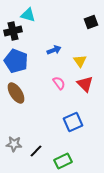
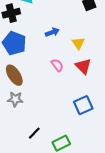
blue square: (73, 122) -> (83, 105), moved
gray star: (14, 144) -> (15, 99), moved

